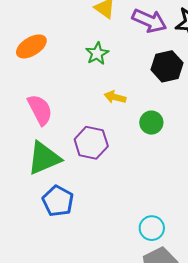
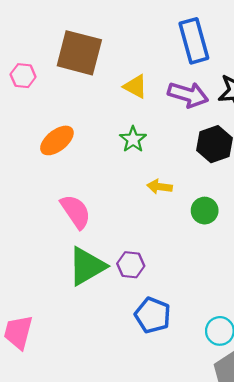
purple hexagon: (91, 143) -> (131, 265), moved, size x0.7
blue pentagon: (58, 201) -> (153, 315), moved

